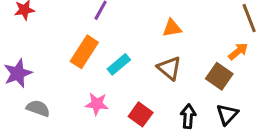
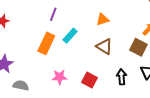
cyan rectangle: (119, 64) -> (70, 36), moved

